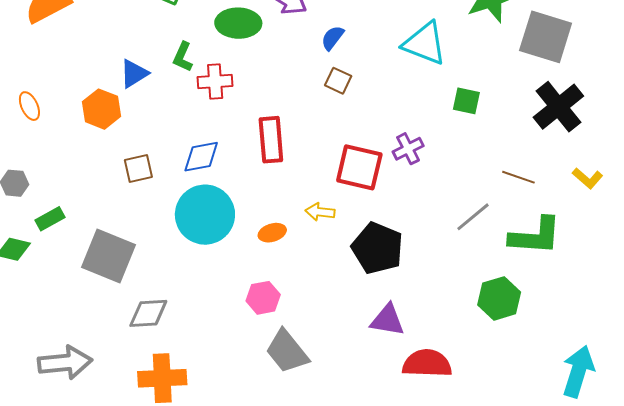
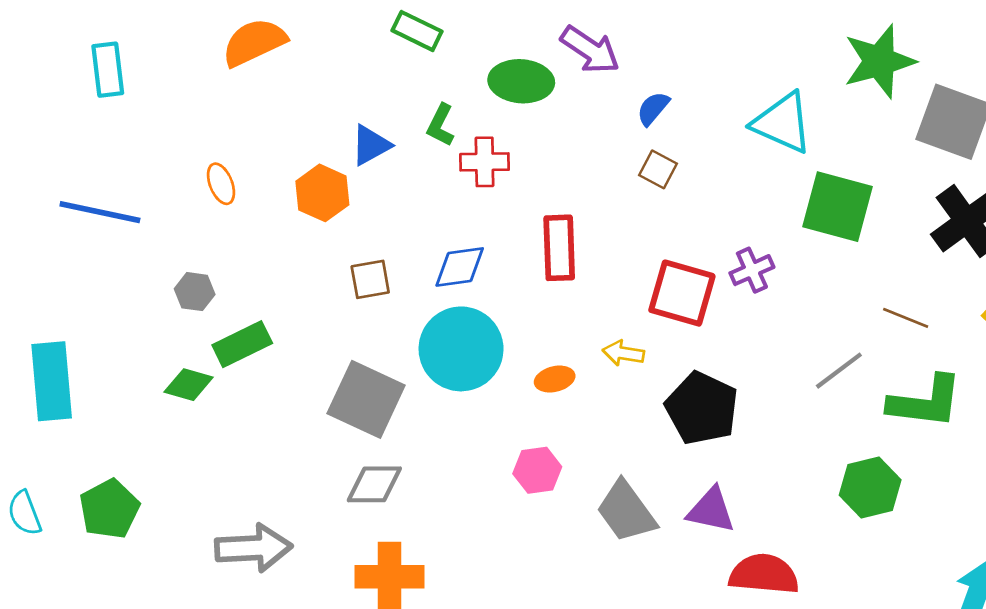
green square: (466, 101) -> (837, 207), size x1.8
green rectangle: (50, 219) -> (242, 344), size x1.4
gray square: (109, 256) -> (366, 399), moved
gray trapezoid: (287, 351) -> (626, 512), moved

